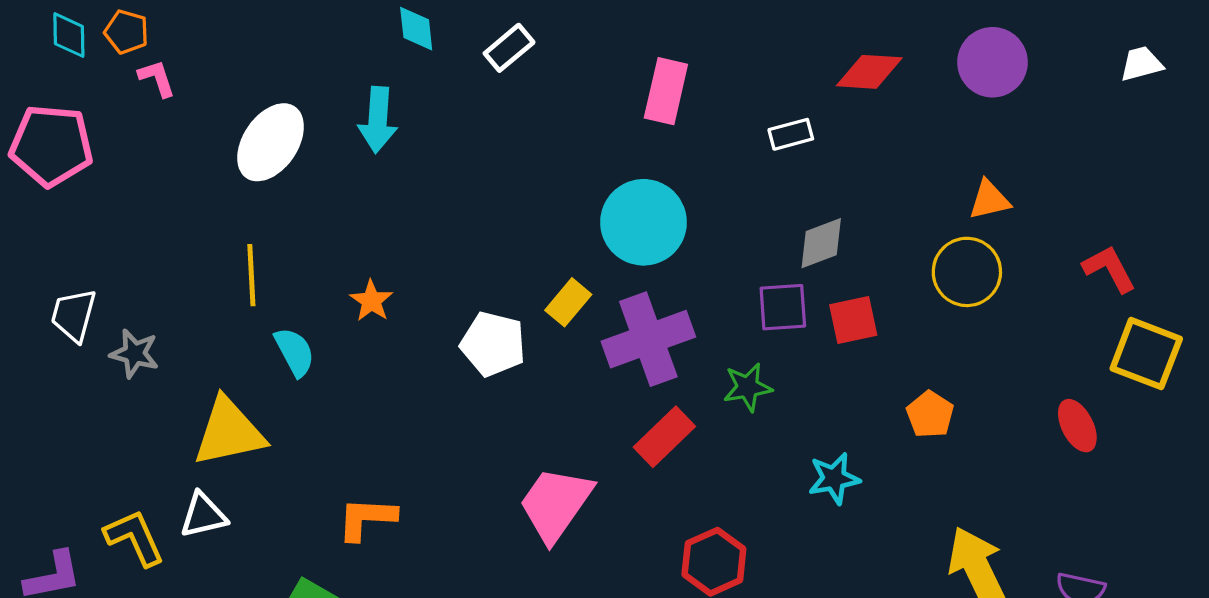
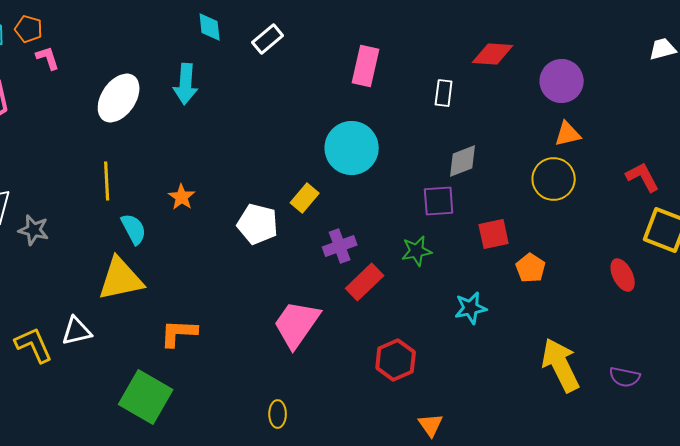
purple circle: (993, 62) -> (562, 81), moved
white rectangle: (791, 134) -> (444, 93), turned -68
red square: (853, 320) -> (494, 234), moved
purple cross: (648, 339) -> (340, 246), moved, size x0.6
yellow triangle: (229, 432) -> (121, 279), moved

